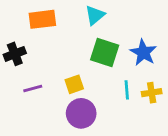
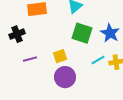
cyan line: (127, 90) -> (98, 60), turned 64

